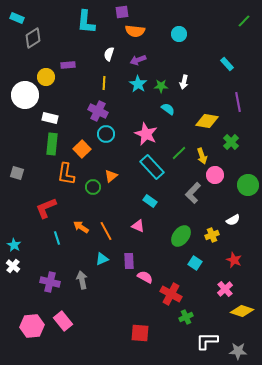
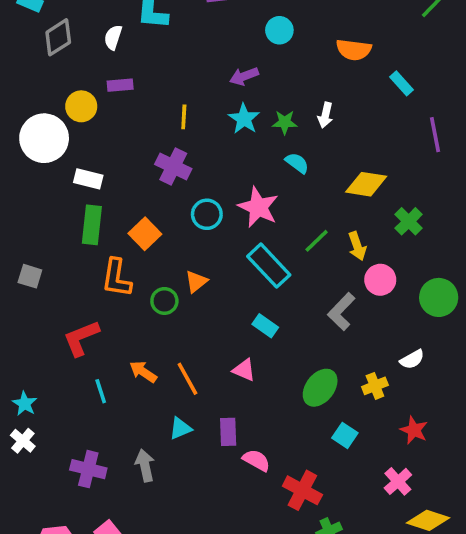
orange semicircle: (135, 31) -> (354, 50), moved
cyan circle: (179, 34) -> (279, 30), moved
white semicircle: (109, 54) -> (113, 37), moved
purple line: (238, 102) -> (435, 135), moved
cyan circle: (106, 134) -> (207, 214), moved

